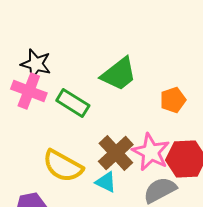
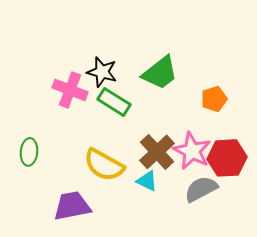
black star: (36, 64) -> (102, 72), moved

